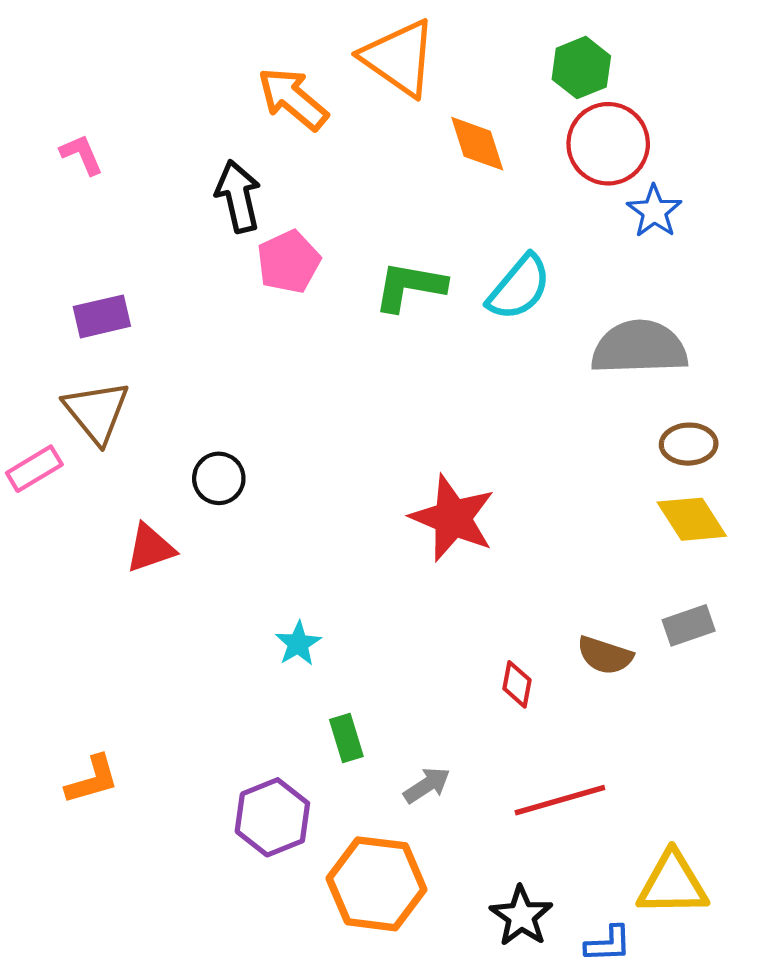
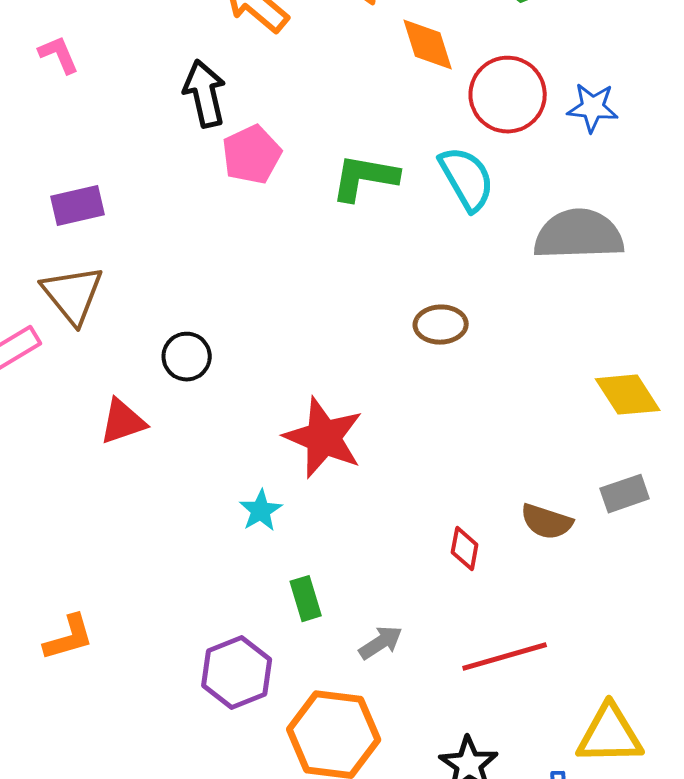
red circle: (608, 144) -> (508, 95), moved
blue star: (654, 211) -> (593, 108), turned -30
cyan semicircle: (519, 287) -> (467, 179), turned -70
brown ellipse: (689, 444) -> (441, 325), moved
red star: (453, 518) -> (324, 438), moved

